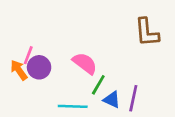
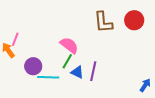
pink semicircle: (85, 63) -> (69, 45), moved
purple circle: (39, 67) -> (33, 66), moved

